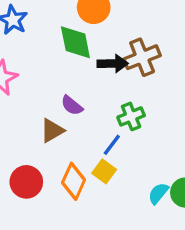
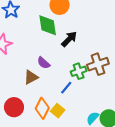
brown cross: (142, 57) -> (98, 64), moved
black arrow: (113, 64) -> (69, 39), turned -48
yellow square: (104, 171) -> (58, 111), moved

